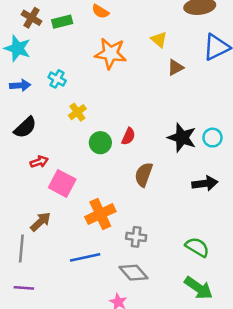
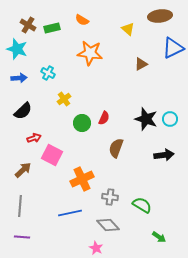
yellow triangle: (159, 39) -> (128, 29), moved
brown arrow: (40, 222) -> (23, 170), moved
green semicircle: (197, 247) -> (142, 205), moved
green arrow: (198, 288) -> (159, 237), size x0.6

